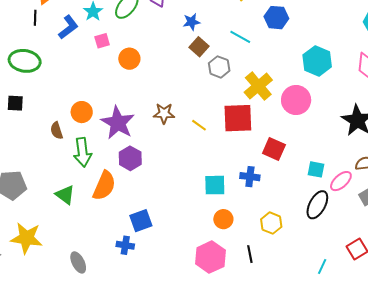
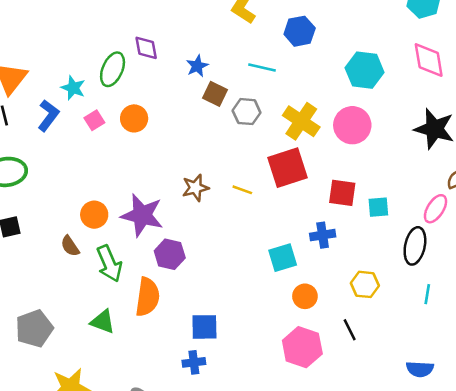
orange circle: (129, 59) -> (134, 118), moved
cyan square: (316, 169) -> (378, 207), moved
blue square: (141, 221) -> (204, 327), turned 35
cyan line: (322, 267) -> (427, 294), moved

